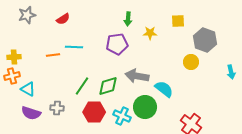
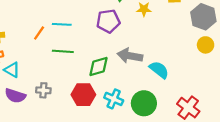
orange line: (53, 55) -> (39, 33), turned -48
yellow circle: (191, 62) -> (206, 45), moved
green line: (82, 86) -> (63, 51), moved, turned 60
green circle: (145, 107) -> (144, 103), moved

